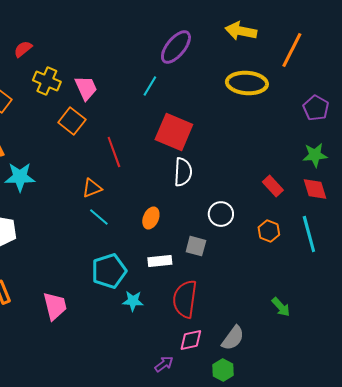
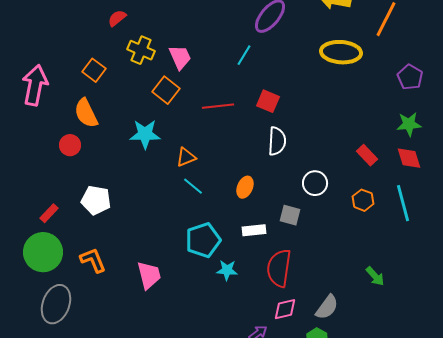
red square: (174, 132) -> (268, 101), size x0.6
red line: (114, 152) -> (218, 106), moved, turned -76
cyan star: (20, 177) -> (145, 134), moved

